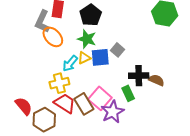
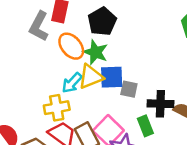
orange ellipse: (53, 37) -> (71, 46), moved
gray square: (117, 50) -> (129, 89), moved, turned -32
yellow triangle: (84, 58) -> (91, 77), size x1.5

